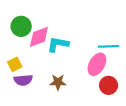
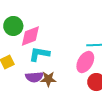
cyan L-shape: (58, 44) -> (39, 54), moved
purple semicircle: (23, 80) -> (34, 77), moved

